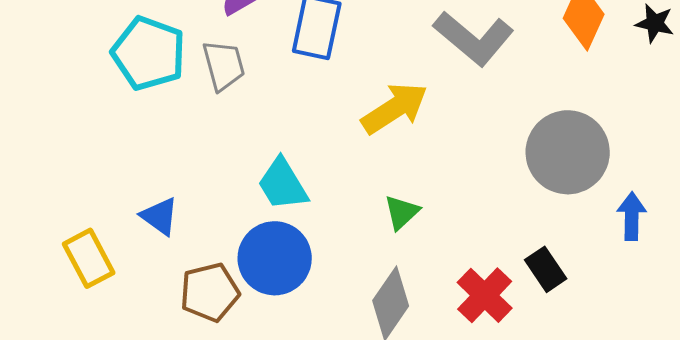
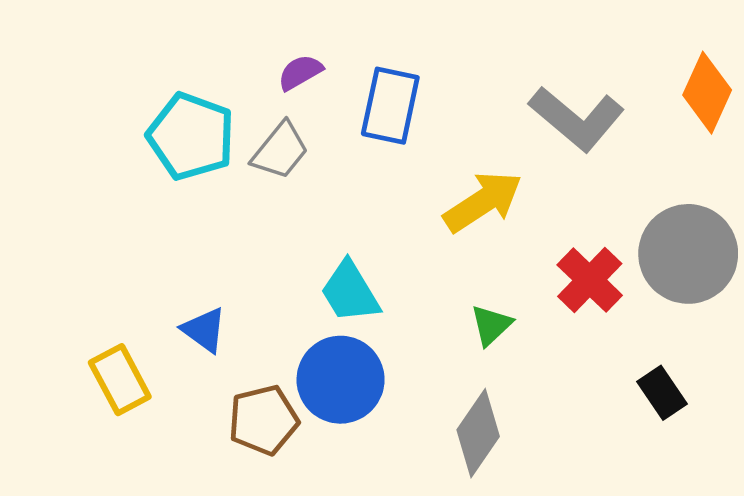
gray trapezoid: (224, 65) -> (280, 151), turned 54
red cross: (485, 295) -> (590, 280), moved

